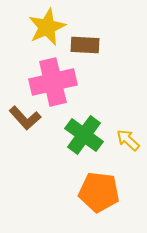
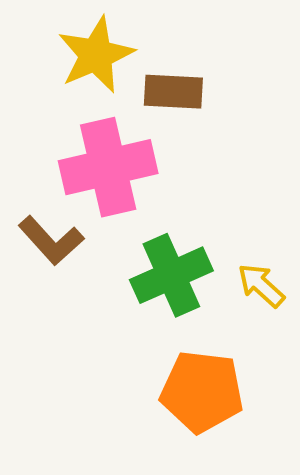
green cross: (84, 135) -> (171, 275), turned 30

